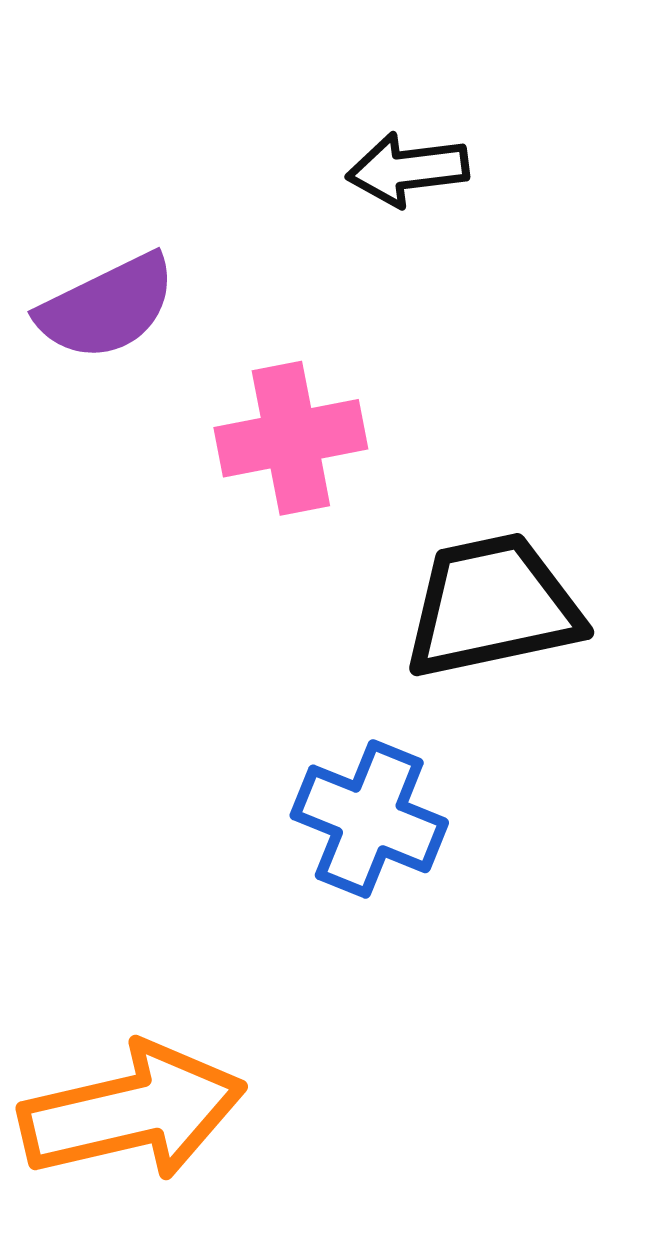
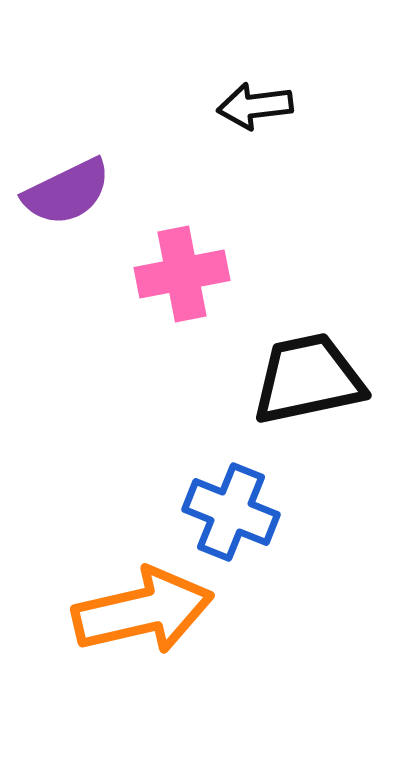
orange arrow: (133, 1112) -> (143, 611), moved

